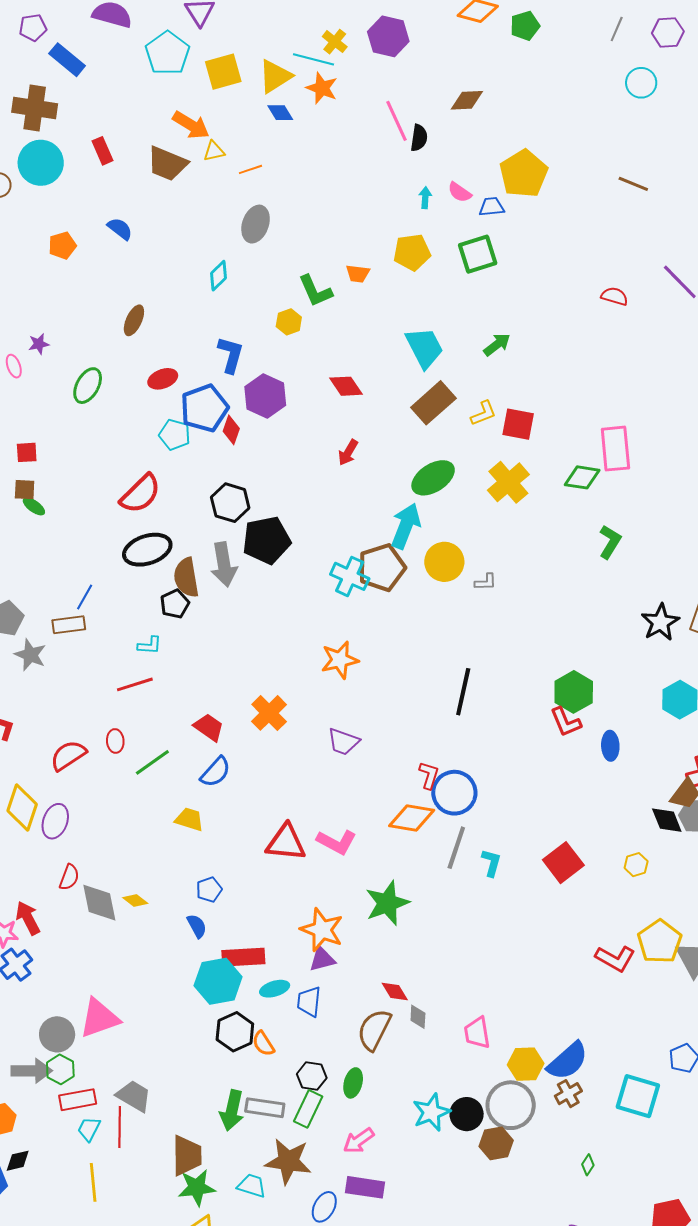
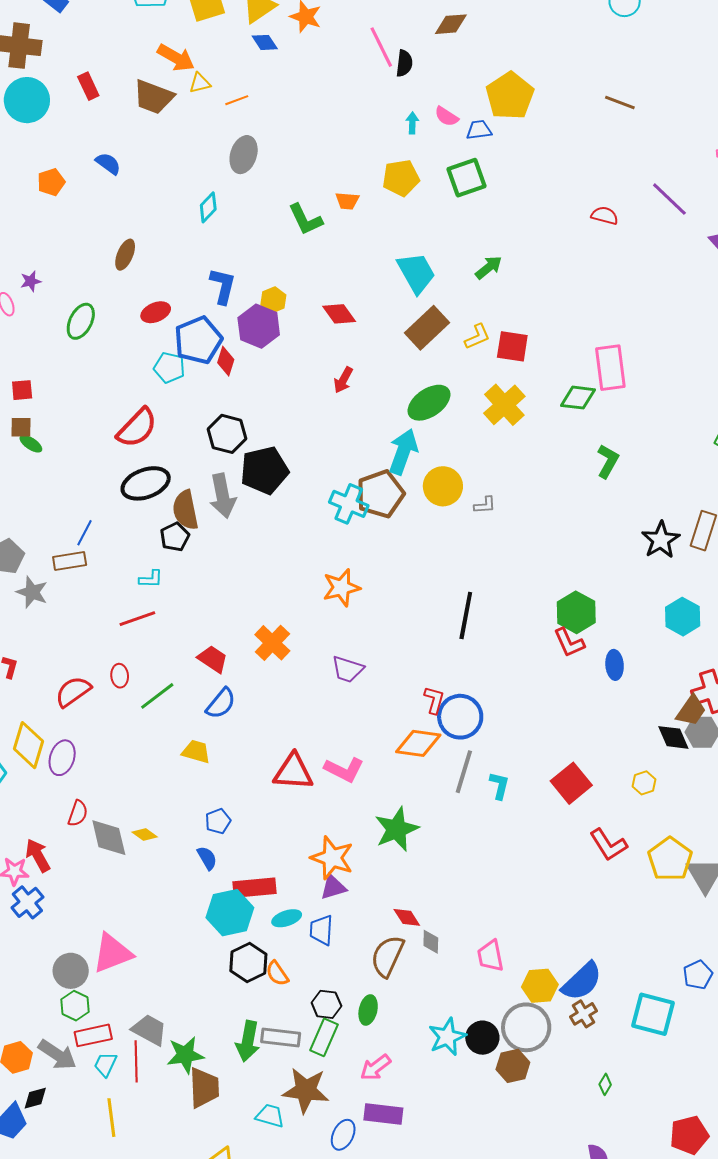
yellow hexagon: (289, 322) -> (273, 300), moved
red L-shape: (615, 958) -> (608, 845), moved, turned 30
gray arrow: (32, 1071) -> (57, 1055), moved, turned 36
green star: (197, 1188) -> (185, 1055), moved

